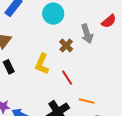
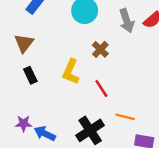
gray arrow: (87, 34) -> (127, 21), moved

